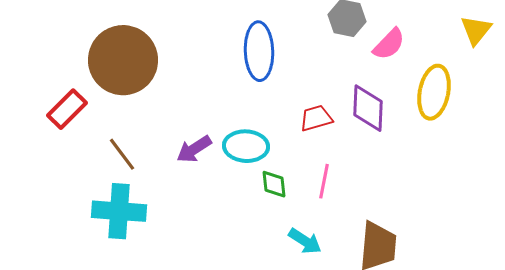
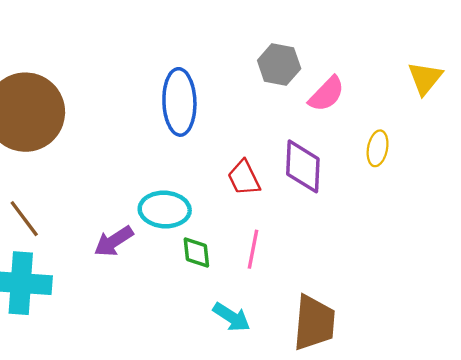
yellow ellipse: (434, 92) -> (378, 148), size x0.6
red trapezoid: (316, 118) -> (244, 178), turned -100
purple arrow: (194, 149) -> (114, 241), moved

